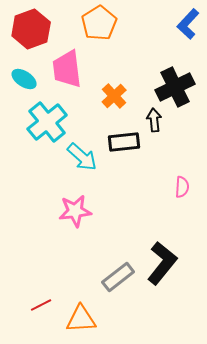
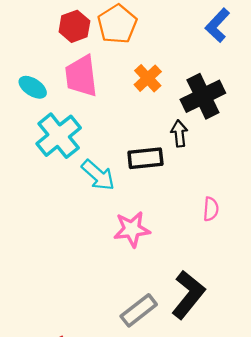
red hexagon: (31, 29) -> (74, 26), moved, size x0.7
orange cross: (114, 96) -> (148, 78), moved
pink star: (75, 211) -> (132, 229), moved

